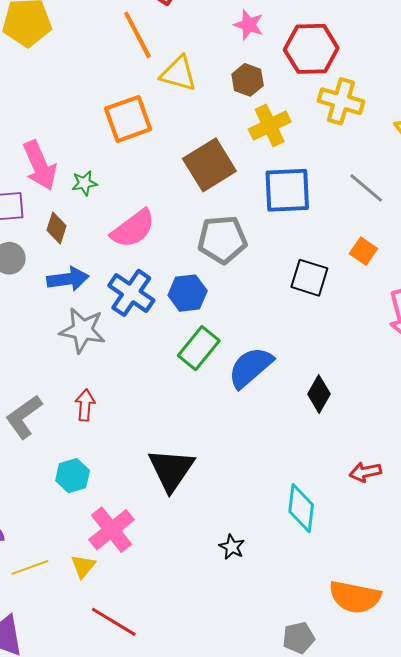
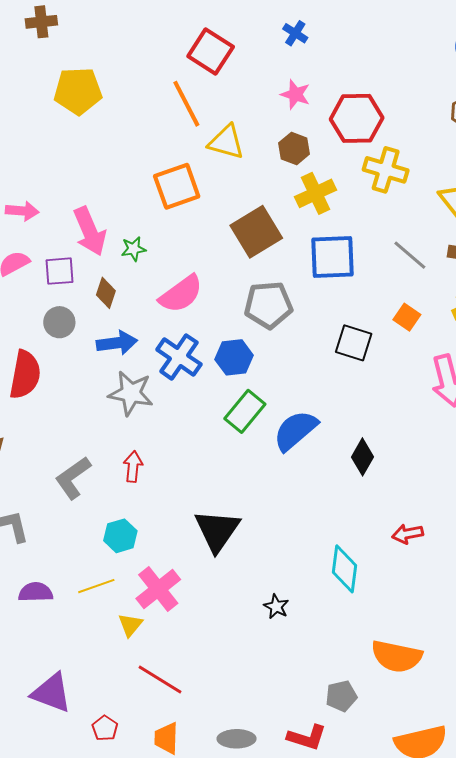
yellow line: (30, 567) -> (96, 586), moved

